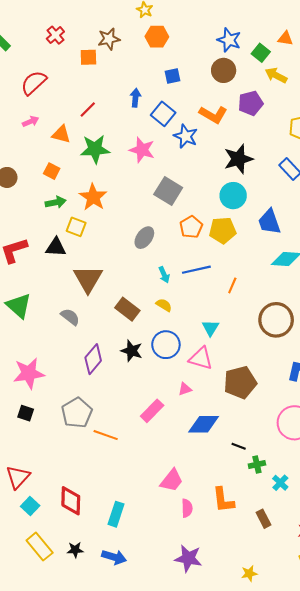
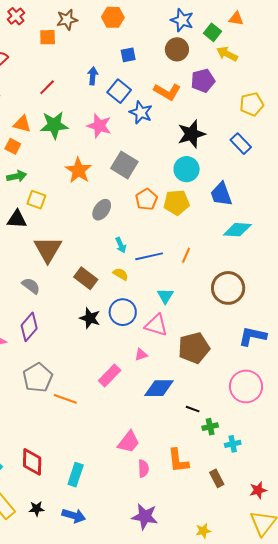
orange triangle: (61, 134) -> (22, 124), moved
orange star: (93, 197) -> (79, 170), moved
blue line: (196, 270) -> (149, 256), moved
purple diamond: (93, 359) -> (29, 327), moved
cyan cross: (280, 483) -> (233, 444), turned 35

